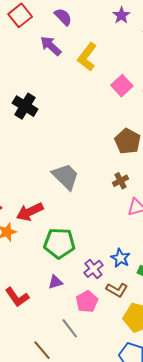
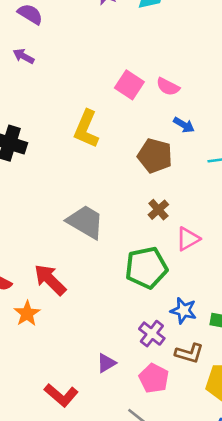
purple arrow: (51, 46) -> (24, 56), size x0.7
yellow L-shape: (87, 57) -> (86, 129), moved
red arrow: (30, 212) -> (50, 280), turned 84
green pentagon: (59, 243) -> (146, 268), moved

